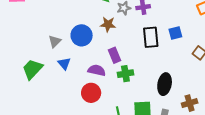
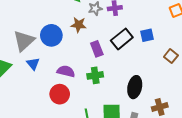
black rectangle: (151, 37) -> (122, 39), turned 55
gray triangle: (55, 41) -> (24, 41), size x1.6
purple rectangle: (114, 55) -> (97, 49), moved

